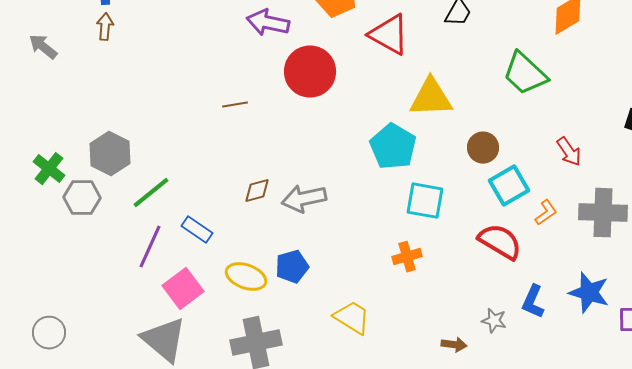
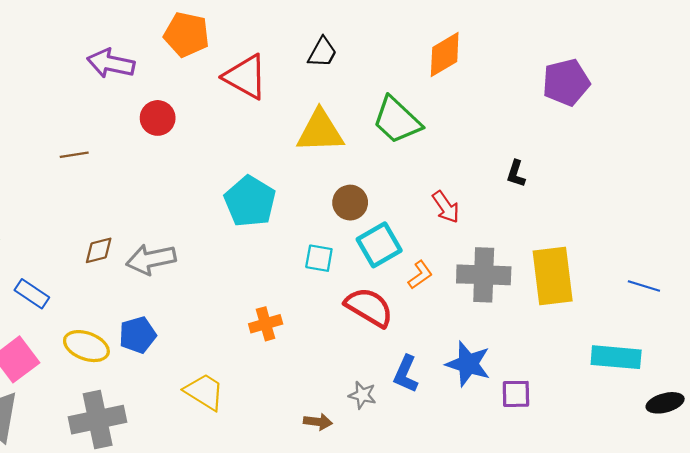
red circle: (310, 72) -> (158, 118), size x0.6
yellow triangle: (431, 98) -> (320, 131), moved
cyan square: (425, 201) -> (319, 258), moved, size x0.7

